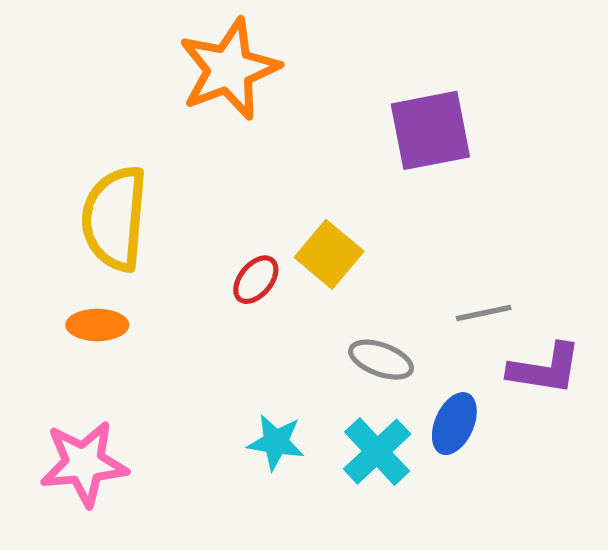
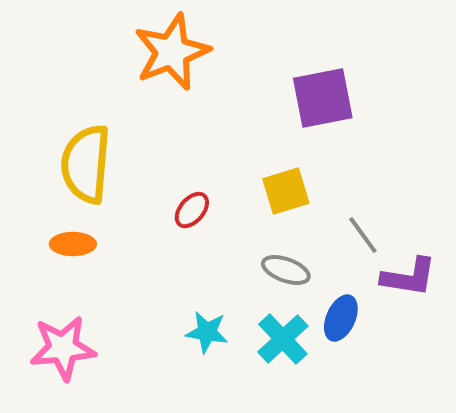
yellow square: (329, 254) -> (286, 191), moved, turned 33
gray line: (484, 313) -> (363, 235), turned 66

